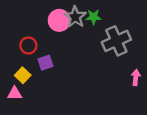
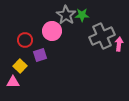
pink circle: (59, 20) -> (52, 31), moved
pink arrow: (136, 77) -> (119, 44), moved

